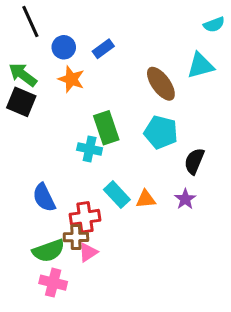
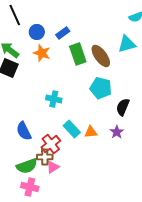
green rectangle: (106, 128) -> (78, 54), moved
red cross: (85, 217) -> (51, 144), turned -30

